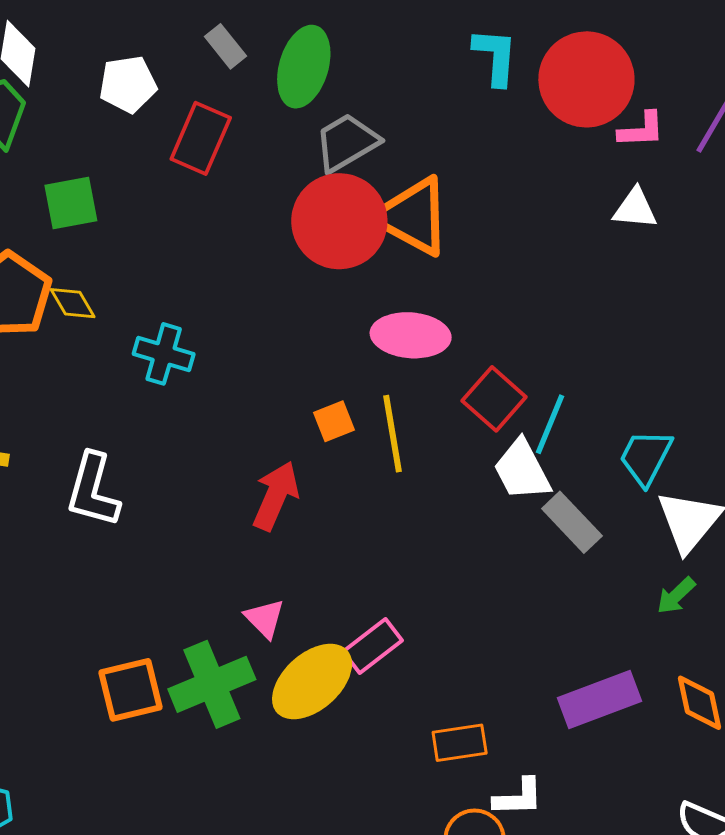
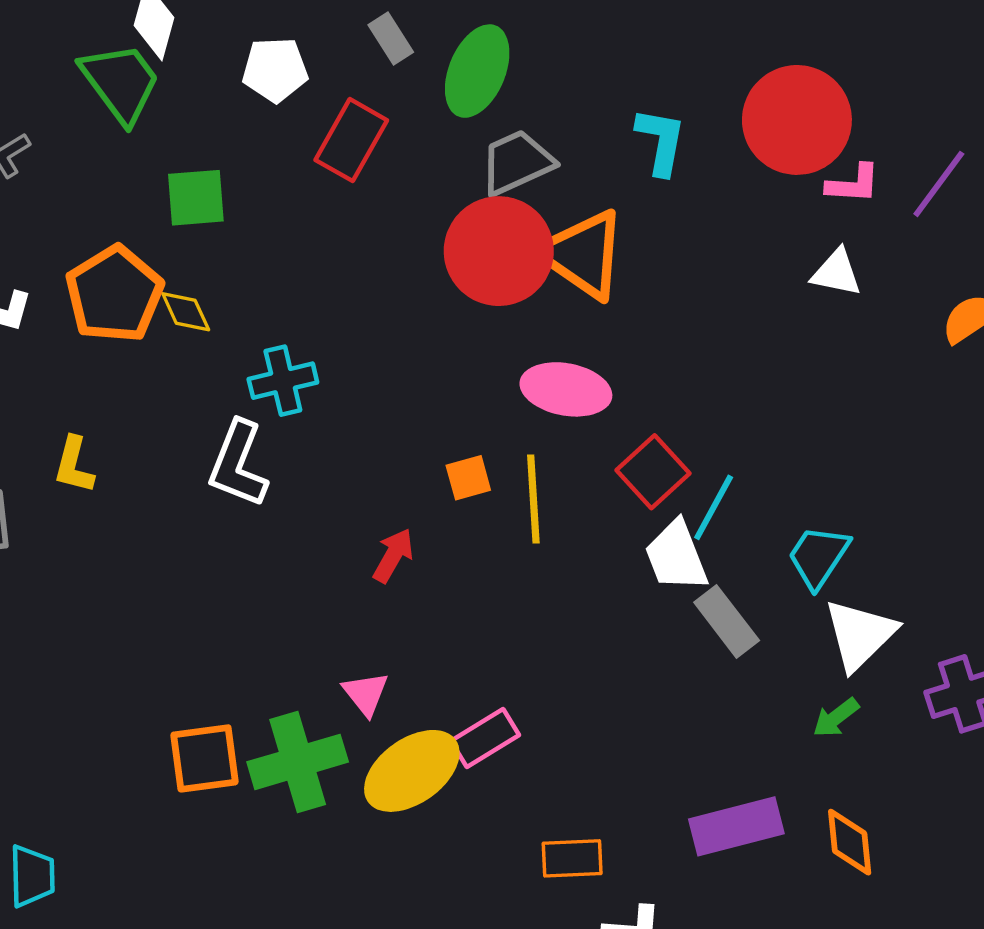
cyan L-shape: (495, 57) -> (661, 141), moved
cyan cross: (164, 354) -> (283, 381), turned -36
white L-shape: (93, 490) -> (238, 464), moved
red arrow: (276, 496) -> (393, 555), size x0.7

